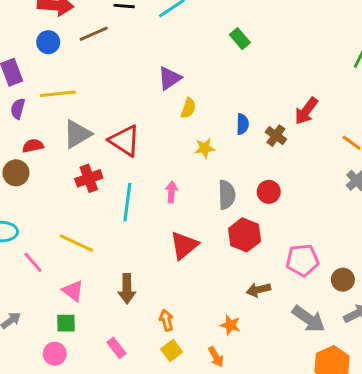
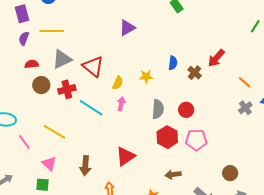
yellow semicircle: (188, 108) -> (118, 83), moved
brown circle: (16, 173) -> (41, 85), moved
cyan line: (127, 202) -> (91, 108), turned -70
red triangle: (184, 245) -> (125, 156), moved
pink pentagon: (302, 260) -> (196, 140), moved

